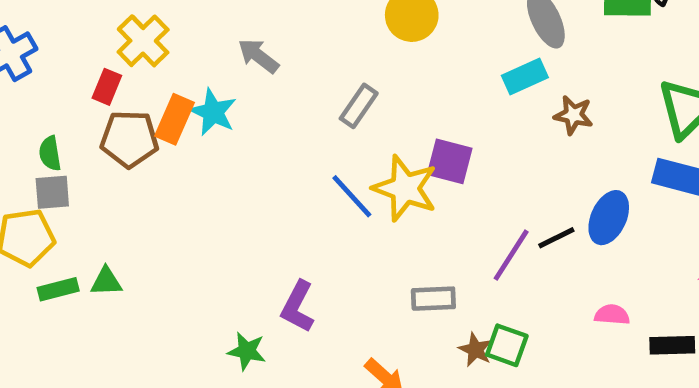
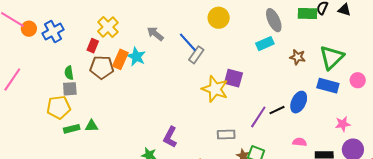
brown star: (573, 115) -> (298, 57), moved
blue line: (352, 196) -> (188, 42), moved

